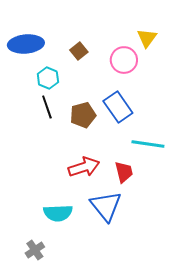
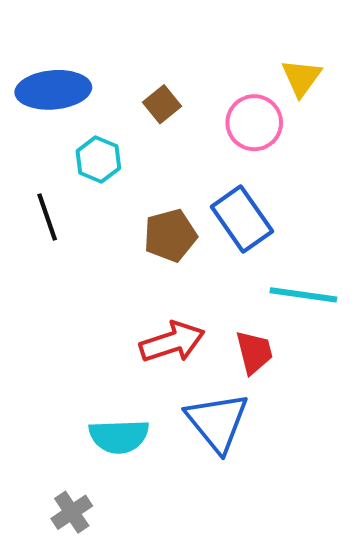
black line: (47, 107) -> (47, 217), moved

